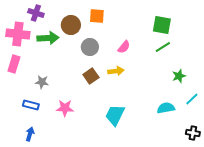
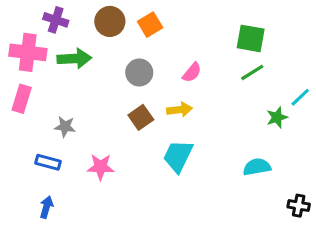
orange square: (97, 16) -> (150, 25), turned -35
brown circle: (71, 25) -> (110, 21), moved
cyan line: (192, 99) -> (300, 97), moved
cyan trapezoid: (115, 115) -> (178, 156), moved

